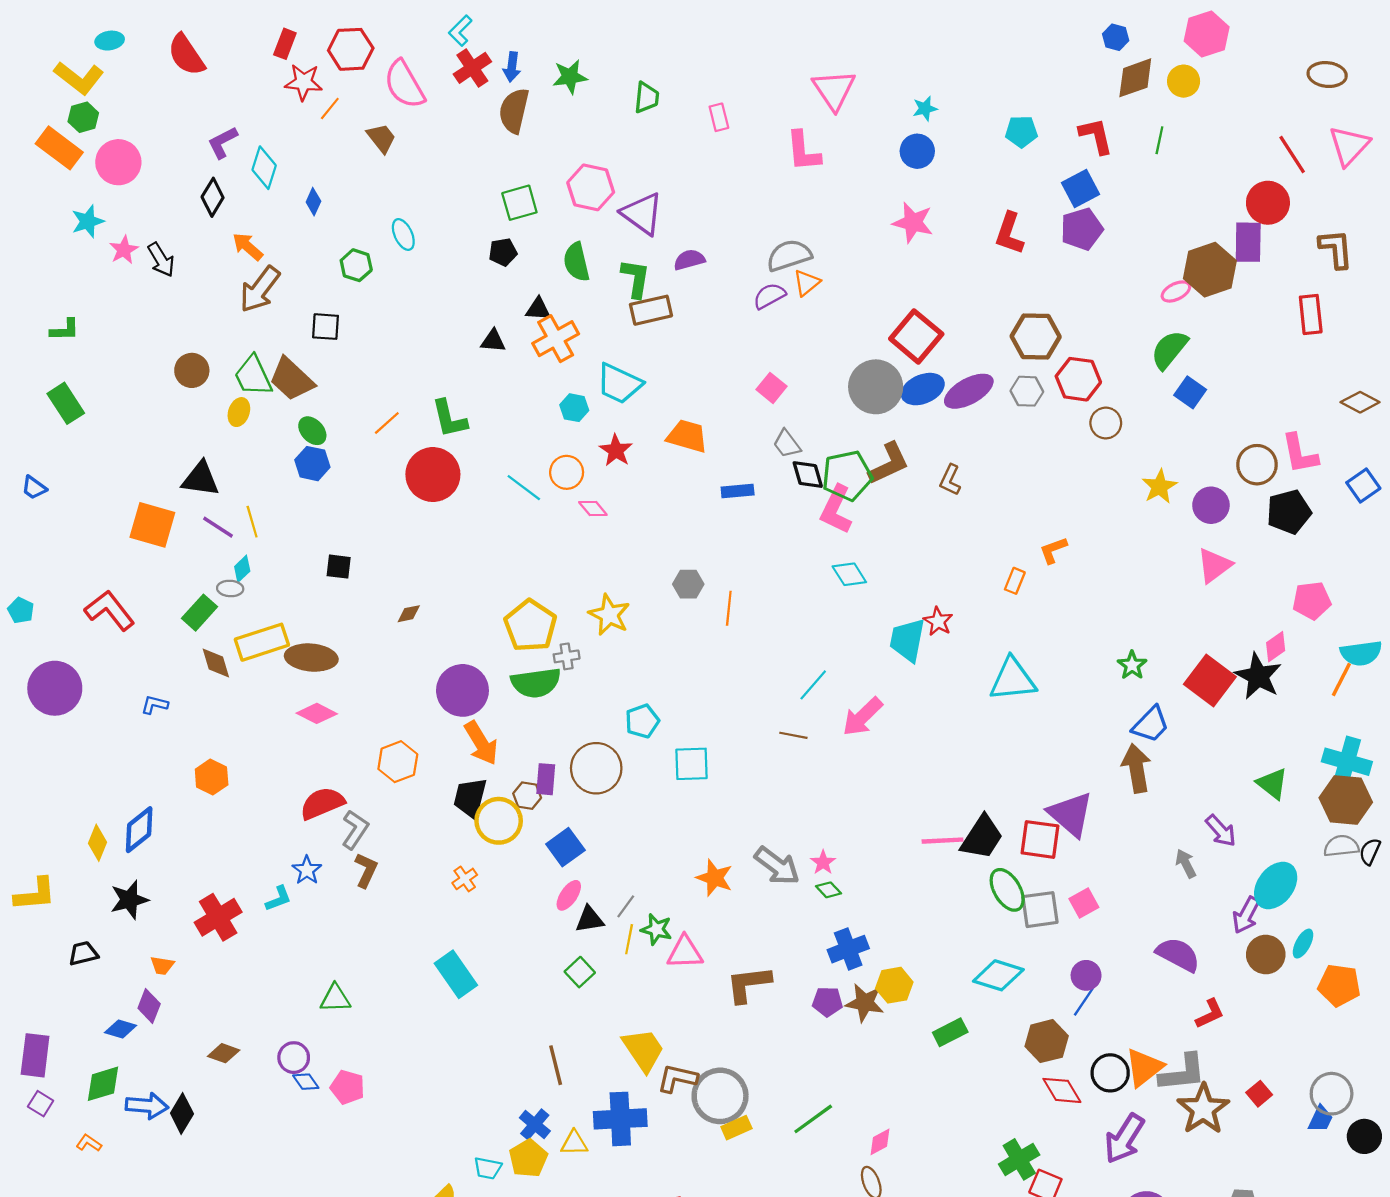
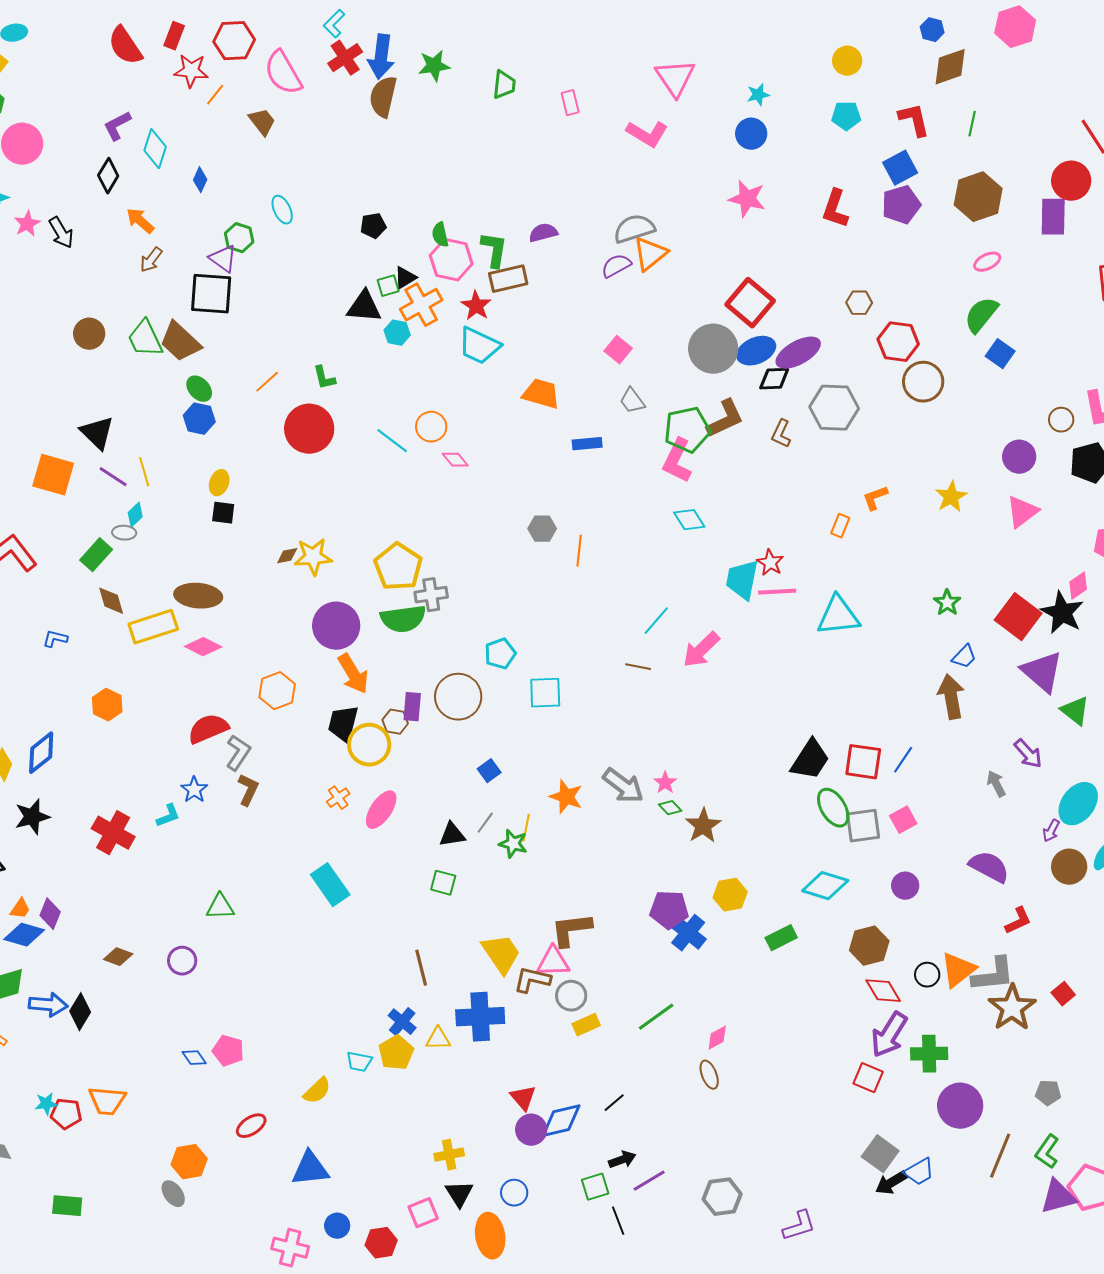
red semicircle: (186, 55) -> (125, 46), moved
blue arrow: (512, 67) -> (381, 57), size x1.6
yellow circle: (1184, 81) -> (847, 61), moved
pink L-shape: (803, 151) -> (647, 134), turned -54
pink hexagon: (591, 187) -> (451, 260), moved
green square: (519, 203) -> (388, 286), moved, size x0.7
purple triangle: (642, 214) -> (223, 259), moved, size x0.7
green semicircle: (576, 262) -> (440, 235), size x0.7
brown hexagon: (1210, 270) -> (978, 197), moved
orange triangle: (807, 283) -> (650, 254), size x1.4
brown arrow: (260, 289) -> (151, 260), size x0.6
black triangle: (538, 309) -> (405, 278), turned -35
black square: (325, 327) -> (211, 294), size x1.6
brown hexagon: (1036, 336) -> (859, 303), size x0.6
black triangle: (493, 341) -> (364, 307), size x1.5
gray hexagon: (1027, 391) -> (834, 408), moved, size x1.6
cyan hexagon: (574, 408) -> (397, 333), moved
yellow ellipse: (239, 412) -> (219, 483), moved
green L-shape: (449, 419) -> (324, 378), size x0.7
brown circle: (1106, 423) -> (923, 382), size x1.4
red star: (616, 450) -> (476, 306), moved
brown circle: (1257, 465) -> (1061, 420), size x0.7
black diamond: (808, 475) -> (774, 379), moved, turned -76
black triangle: (201, 479) -> (97, 433), turned 36
yellow star: (1159, 487) -> (951, 497), moved
yellow star: (609, 615) -> (313, 557), moved, turned -30
yellow rectangle: (262, 642) -> (153, 627), moved
gray cross: (567, 656) -> (431, 595), size x1.4
blue trapezoid: (1151, 724) -> (964, 657), size x0.7
purple triangle: (1071, 814) -> (1042, 672), moved
pink line: (942, 841) -> (777, 592), moved
blue square: (565, 847) -> (489, 771), moved, size x0.7
pink ellipse: (569, 895) -> (381, 810), moved, size x1.4
purple arrow: (1246, 915) -> (1051, 831), size x0.7
red cross: (218, 917) -> (113, 833), turned -30
yellow line: (629, 939) -> (526, 828), moved
blue cross: (848, 949) -> (688, 933), moved, turned -30
pink triangle: (685, 952) -> (553, 962), moved
orange trapezoid: (162, 965) -> (20, 909), moved, turned -65
green square: (580, 972) -> (443, 883), turned -32
brown L-shape: (749, 984) -> (571, 930), moved
purple pentagon: (827, 1002) -> (669, 910), size x1.4
blue line: (1084, 1002) -> (903, 760), moved
brown star: (865, 1003) -> (703, 826), moved, turned 30
blue diamond: (121, 1029) -> (24, 935), size x1.4
black circle: (1110, 1073) -> (927, 975), size x0.7
blue diamond: (306, 1082) -> (194, 1058), moved
pink pentagon: (347, 1087) -> (228, 1051), moved
gray circle: (720, 1096) -> (571, 996), size x0.6
purple arrow: (1124, 1139) -> (889, 1035), moved
green cross: (1019, 1159) -> (929, 1054), moved, turned 30

